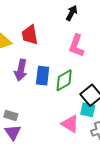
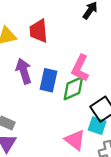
pink L-shape: (76, 46) -> (80, 68), moved
purple arrow: (21, 70) -> (24, 71), turned 145

